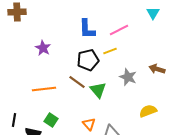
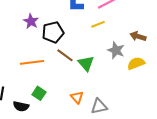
black pentagon: (88, 60) -> (53, 32), moved
brown arrow: (157, 69) -> (138, 36), moved
yellow semicircle: (148, 111) -> (136, 63), moved

